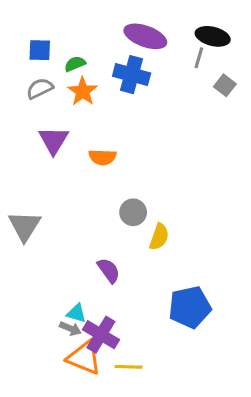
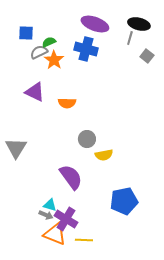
gray semicircle: (40, 88) -> (39, 52), moved
purple triangle: (54, 140) -> (35, 92), turned -35
yellow semicircle: (159, 237) -> (104, 155), turned 60
purple semicircle: (109, 270) -> (71, 177), size x1.5

